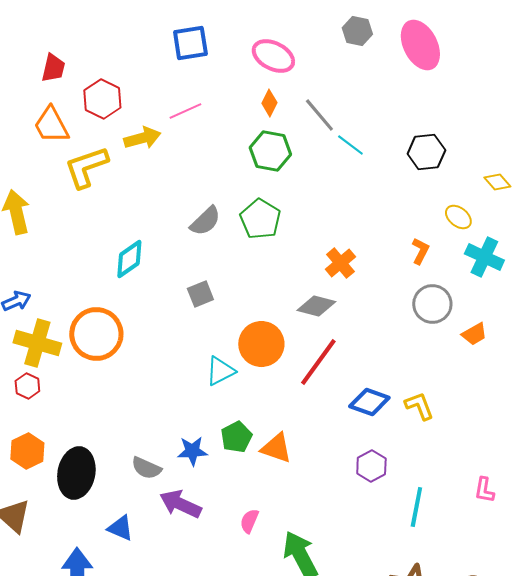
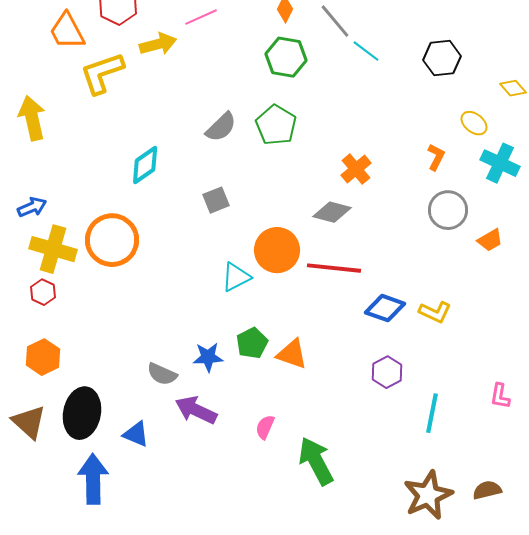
red line: (318, 362) -> (334, 268), turned 60
yellow L-shape: (419, 406) -> (435, 312), turned 136
black ellipse: (76, 473) -> (82, 413), moved

